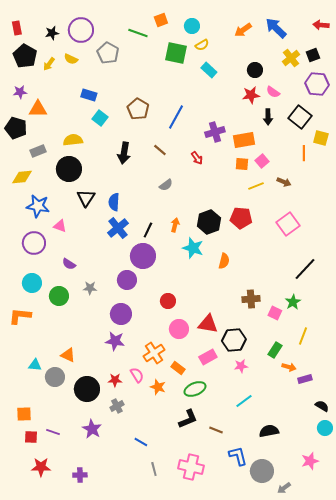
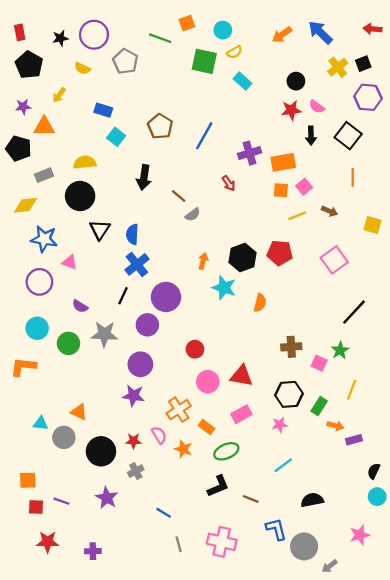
yellow arrow: (49, 64) -> (59, 95), moved
yellow square: (321, 138) -> (373, 225), moved
brown line: (160, 150) -> (179, 196), moved
black line: (148, 230) -> (123, 296), moved
gray star: (90, 288) -> (104, 334), size x1.6
black hexagon: (234, 340) -> (289, 394), moved
black semicircle: (322, 406) -> (374, 471), turned -96

